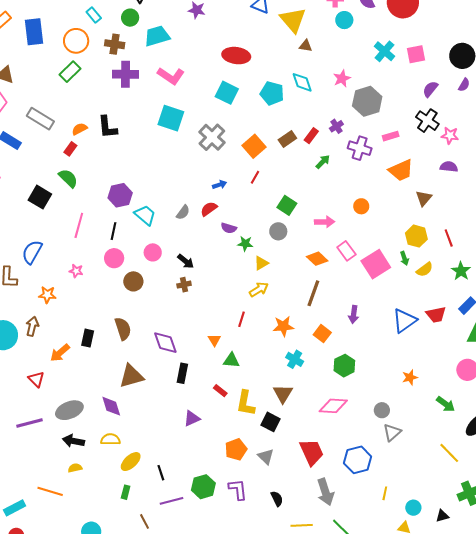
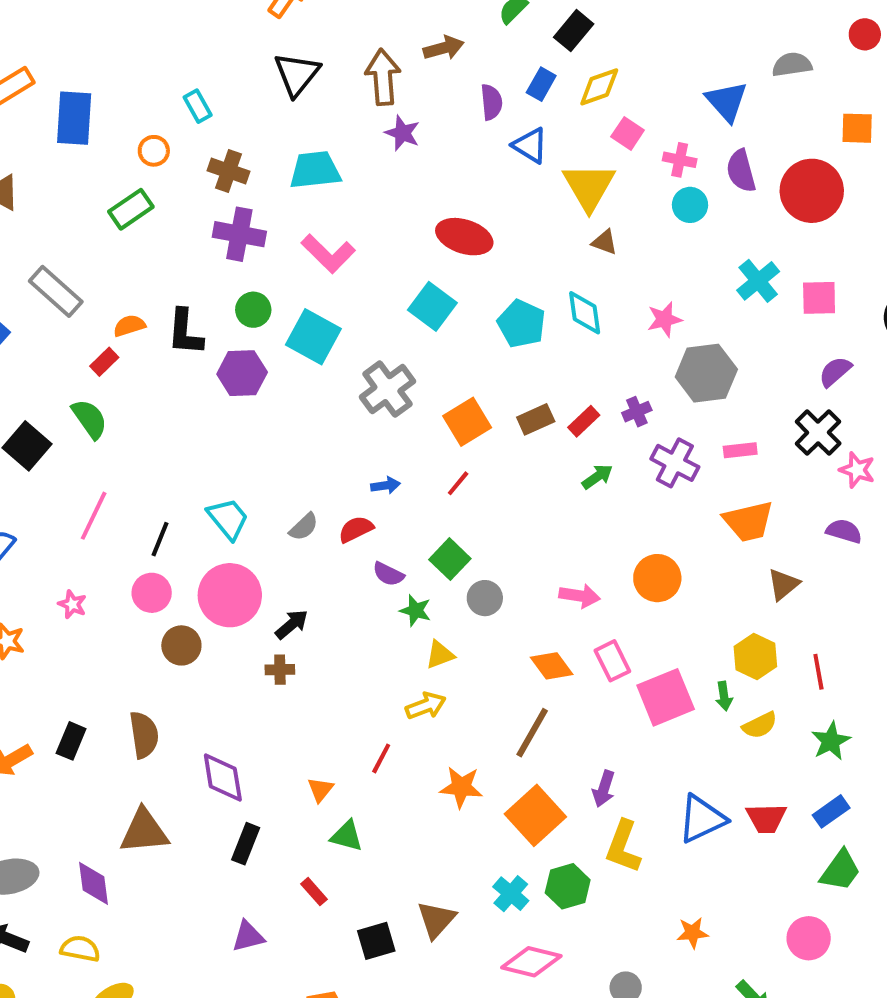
green circle: (130, 18) -> (253, 310), moved
orange circle: (76, 41) -> (154, 151), size x0.6
purple hexagon: (120, 195) -> (242, 373), moved
green square: (287, 205) -> (450, 559), moved
orange circle: (361, 206) -> (657, 578), size x1.5
pink circle: (153, 252) -> (230, 595), size x1.8
black arrow: (186, 261) -> (292, 624), turned -90
orange square: (322, 334) -> (535, 815), size x1.6
cyan cross: (295, 359) -> (511, 894), moved
yellow L-shape: (246, 403) -> (623, 847), moved
black square: (271, 422) -> (376, 941), moved, turned 36

